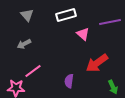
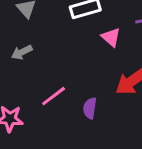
pink line: (33, 71) -> (54, 96), moved

